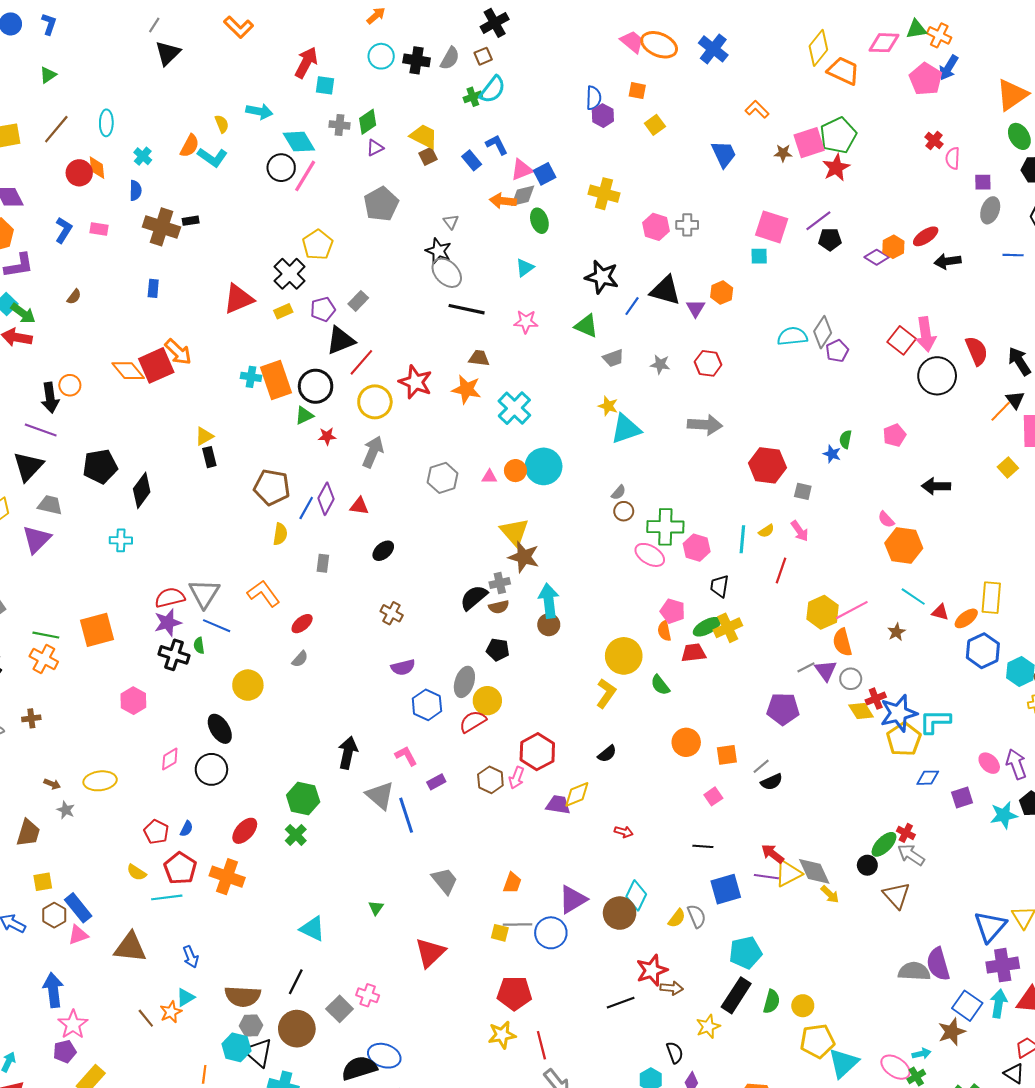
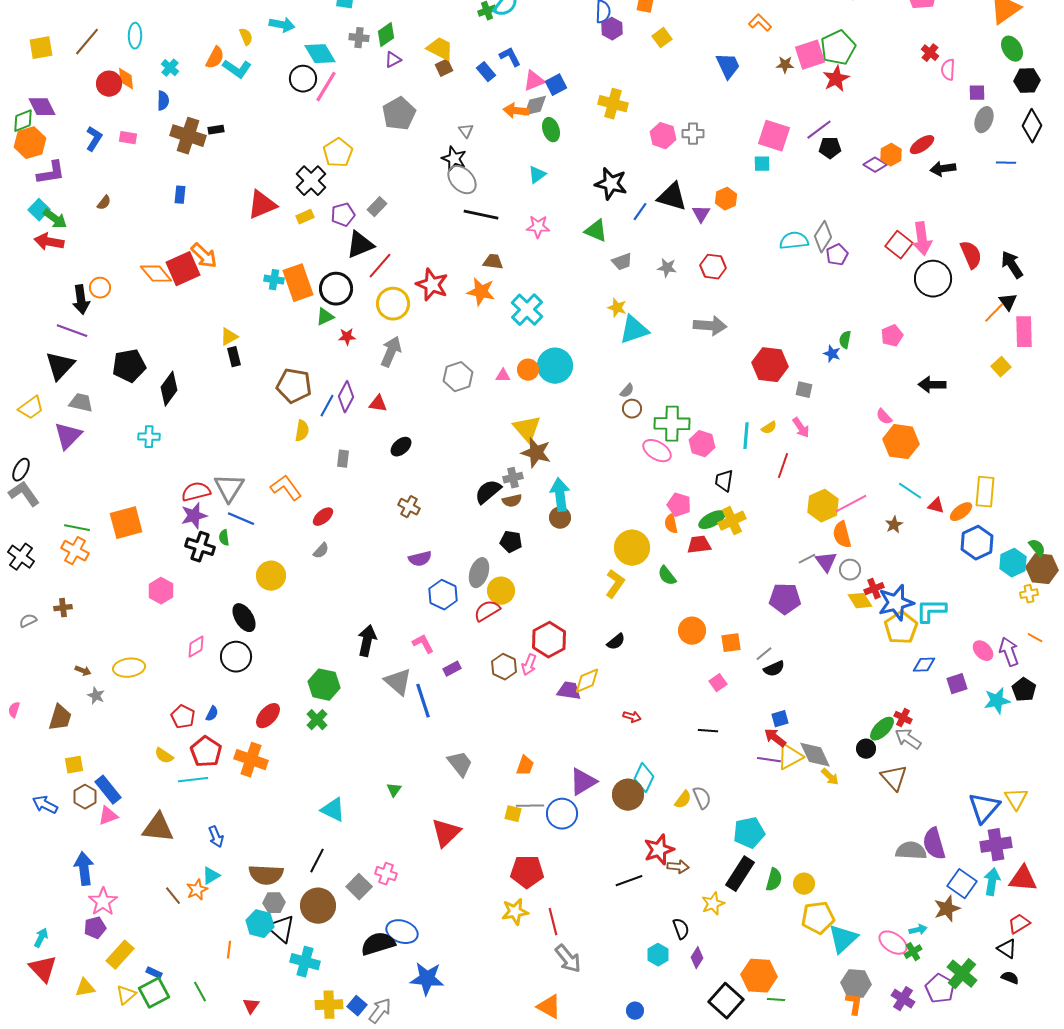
blue square: (726, 889) -> (780, 719), moved, size x0.6

